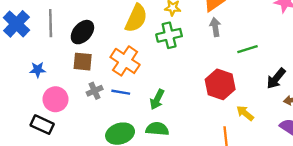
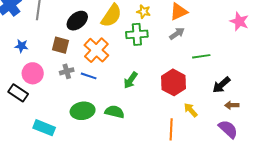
gray arrow: (215, 27) -> (177, 34), turned 56
black ellipse: (82, 32) -> (77, 21), moved
green arrow: (157, 99) -> (131, 80), moved

